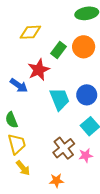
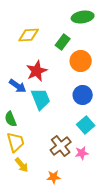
orange circle: (84, 47) -> (81, 61), moved
green rectangle: (59, 50) -> (63, 42), moved
cyan trapezoid: (60, 99) -> (41, 99), moved

